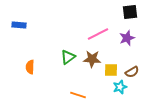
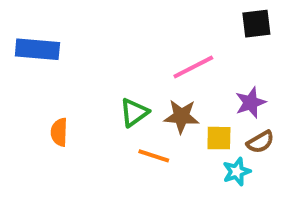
blue rectangle: (19, 25) -> (37, 49), size x1.5
purple star: (127, 38) -> (251, 103), moved
orange line: (78, 95) -> (154, 156), moved

